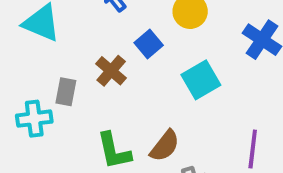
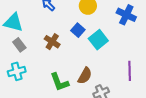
blue square: (149, 44) -> (78, 30), moved
gray rectangle: (66, 92) -> (19, 45), moved, turned -40

